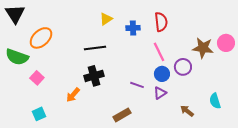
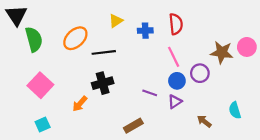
orange ellipse: (41, 38) -> (75, 38), moved
green semicircle: (17, 57) -> (34, 39), moved, turned -125
pink square: (37, 78) -> (40, 85), size x1.6

